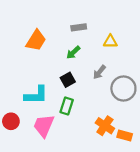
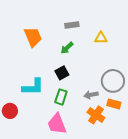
orange trapezoid: (36, 40) -> (33, 37), turned -55
gray arrow: (99, 72) -> (91, 95), moved, turned 40
pink trapezoid: (44, 126) -> (57, 124), moved, turned -45
orange rectangle: (125, 135) -> (114, 104), moved

